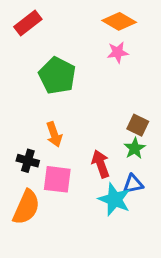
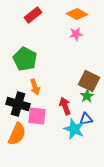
red rectangle: (28, 23) -> (33, 15), moved
green pentagon: (57, 76) -> (25, 59), moved
brown square: (138, 125) -> (89, 81), size x1.5
black cross: (28, 161) -> (18, 104), size x1.6

